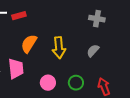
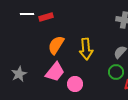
pink trapezoid: (16, 69) -> (55, 72), moved, turned 45
green circle: (76, 83) -> (116, 72), moved

